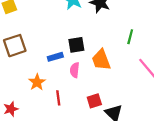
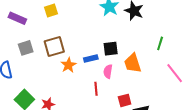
orange star: (37, 82) -> (68, 65), moved
red line: (58, 98) -> (96, 89), moved

